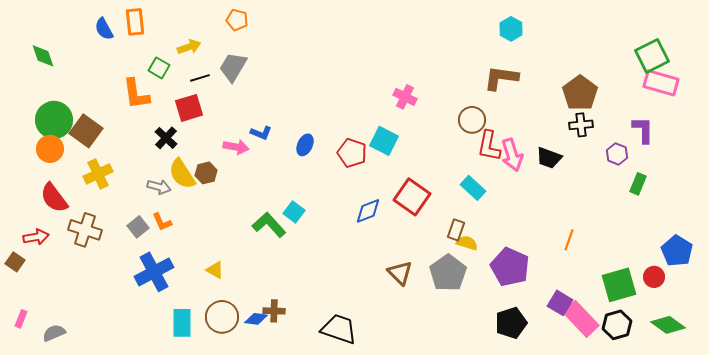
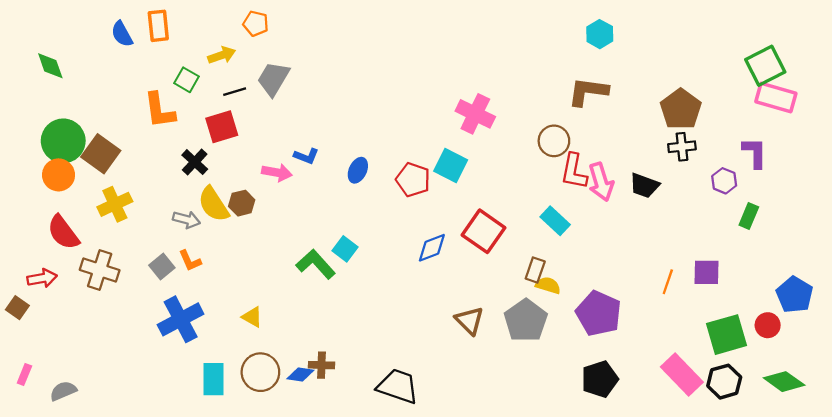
orange pentagon: (237, 20) -> (256, 23), moved
pink cross: (405, 97) -> (475, 114), size x1.4
purple square: (560, 303) -> (707, 272), moved, turned -30

